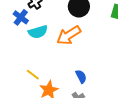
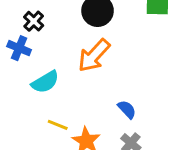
cyan semicircle: (38, 32) -> (45, 82), moved

